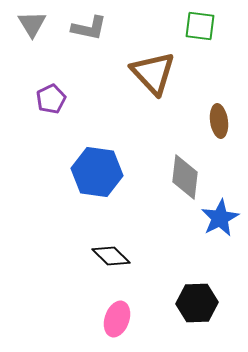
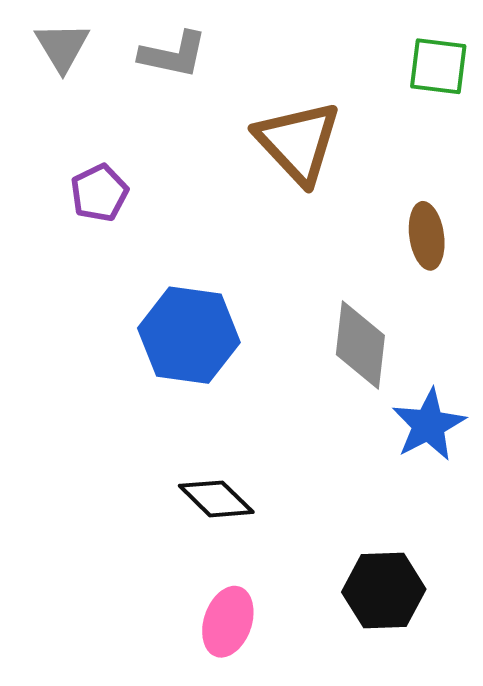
green square: (200, 26) -> (438, 66), moved

